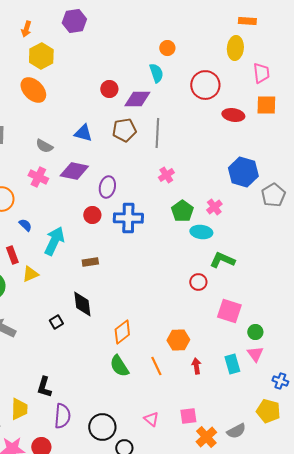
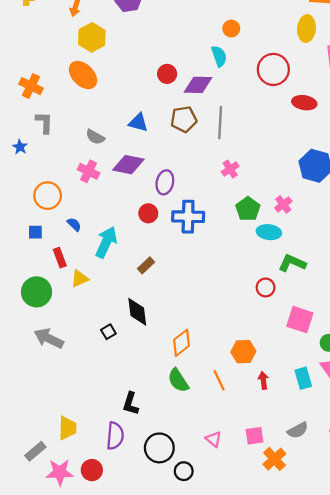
brown rectangle: (90, 262) -> (146, 265), turned -35
black L-shape: (44, 387) -> (131, 404), moved
gray semicircle: (236, 431) -> (298, 430), moved

